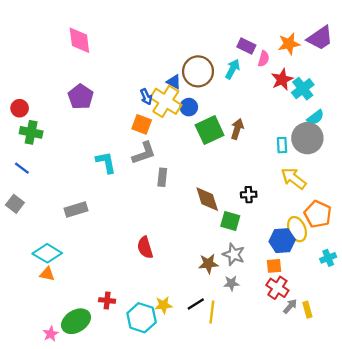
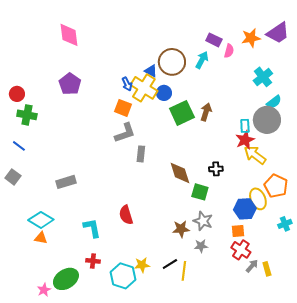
red star: (282, 79) -> (245, 140), moved
cyan L-shape: (106, 162) -> (92, 228), moved

